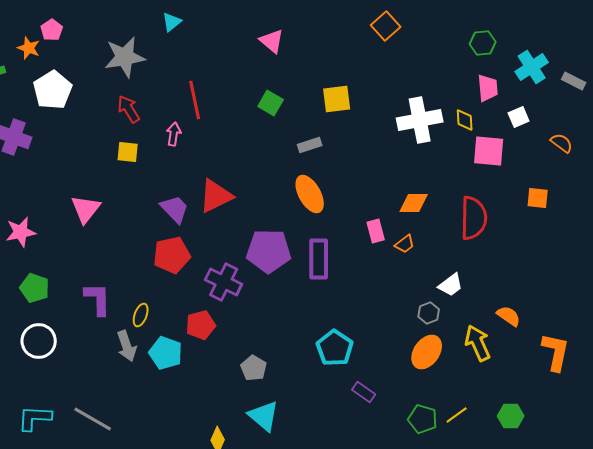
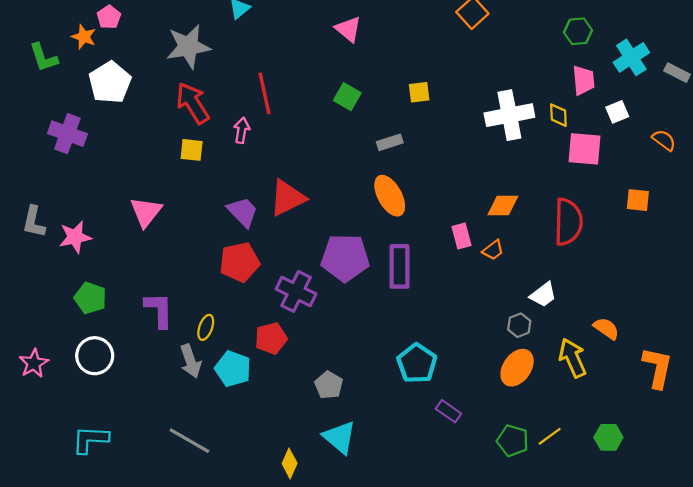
yellow square: (337, 99) -> (419, 92), size x0.7
red arrow: (129, 109) -> (193, 103), size x1.4
gray line: (93, 419) -> (189, 441), moved

